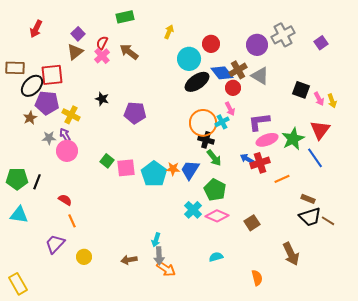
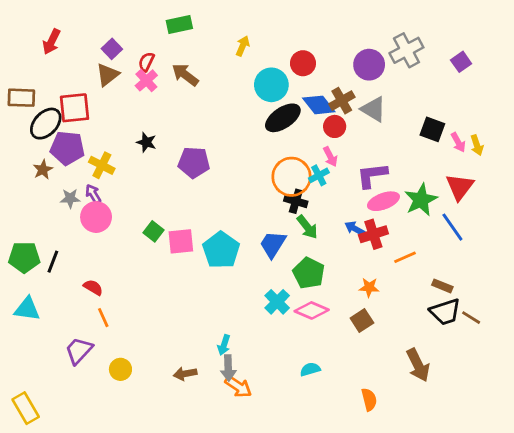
orange star: (173, 169) -> (369, 287), moved

